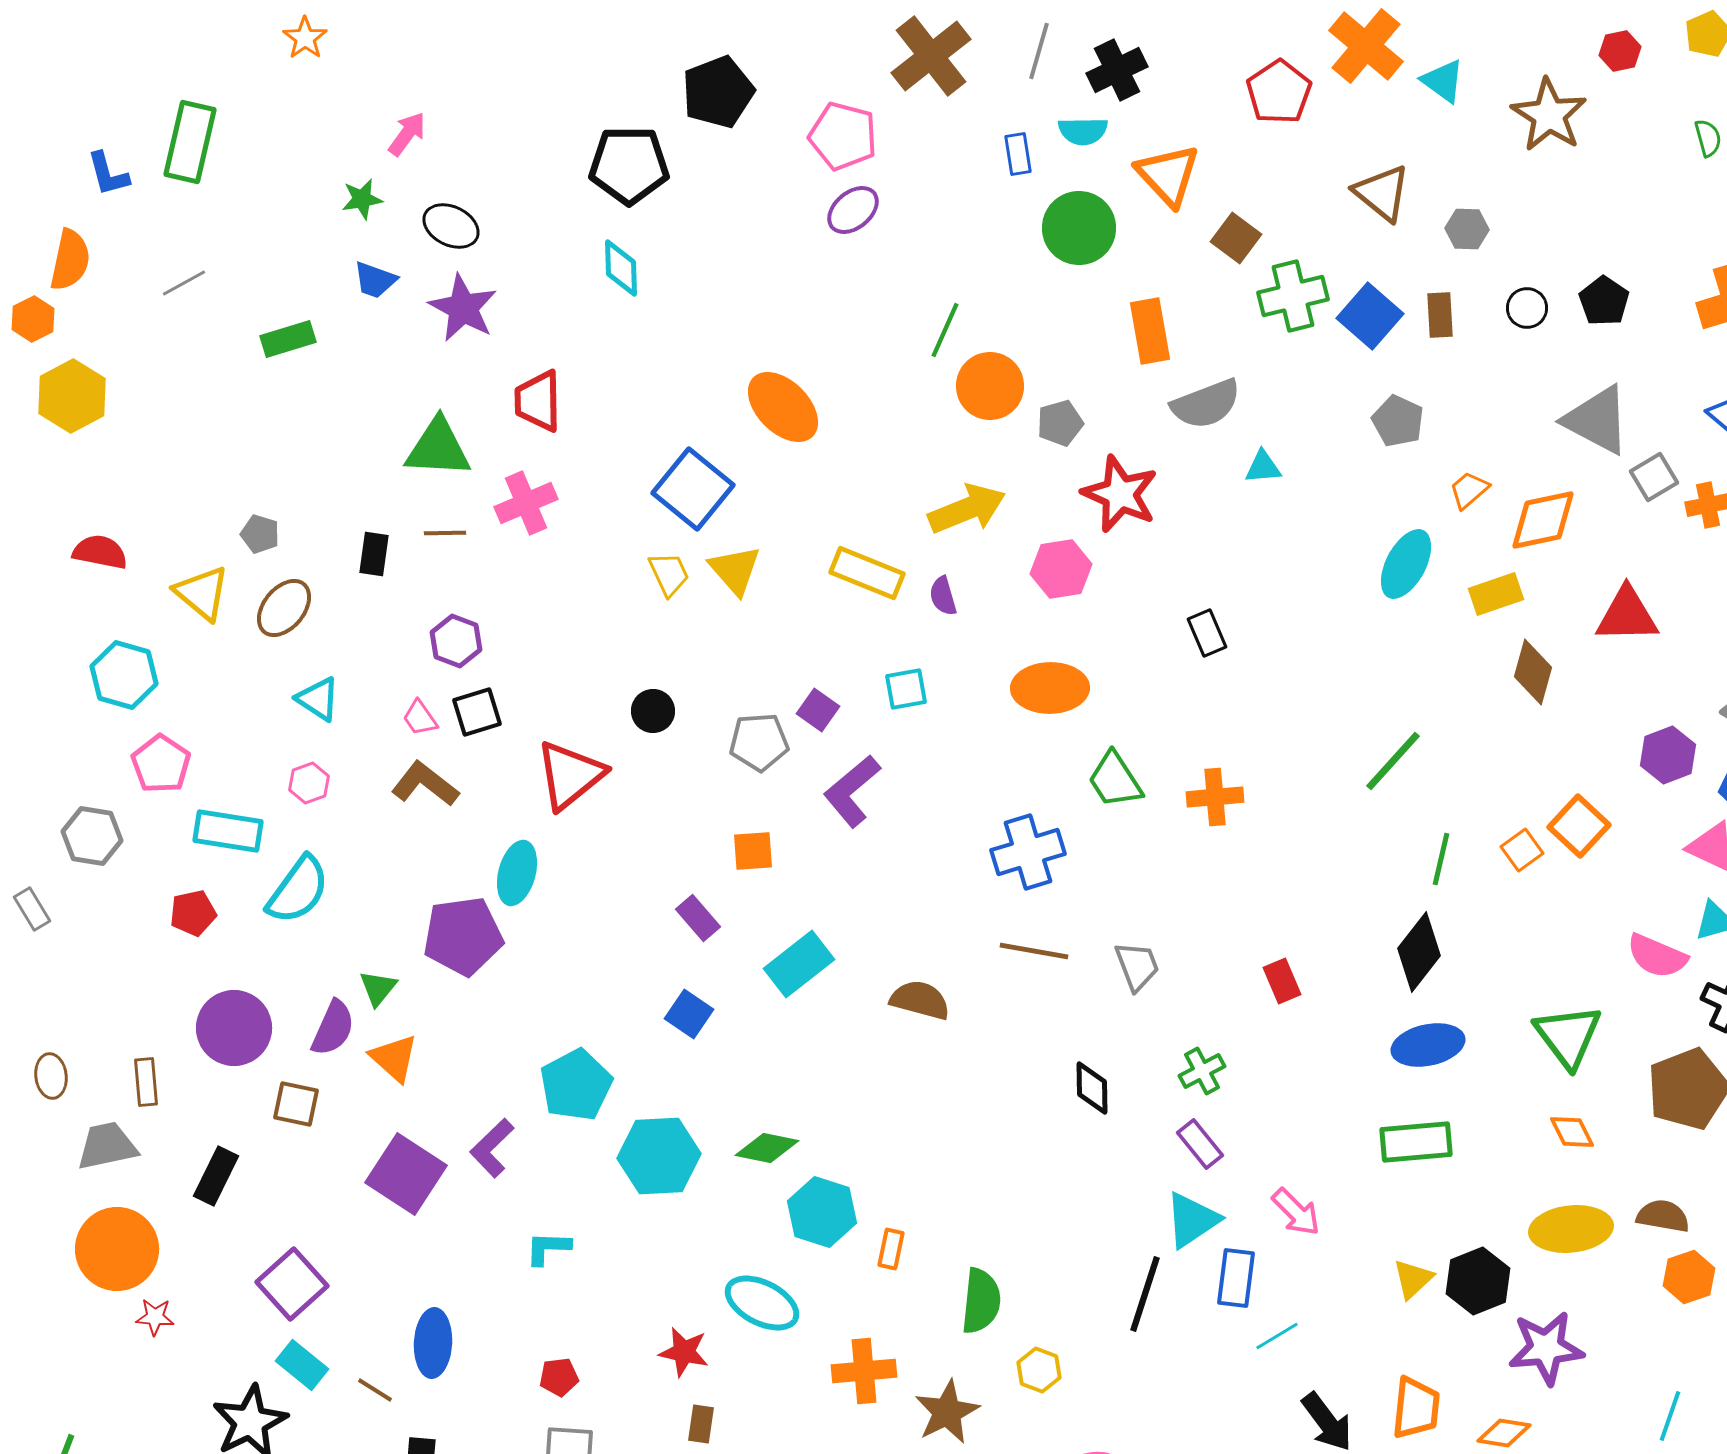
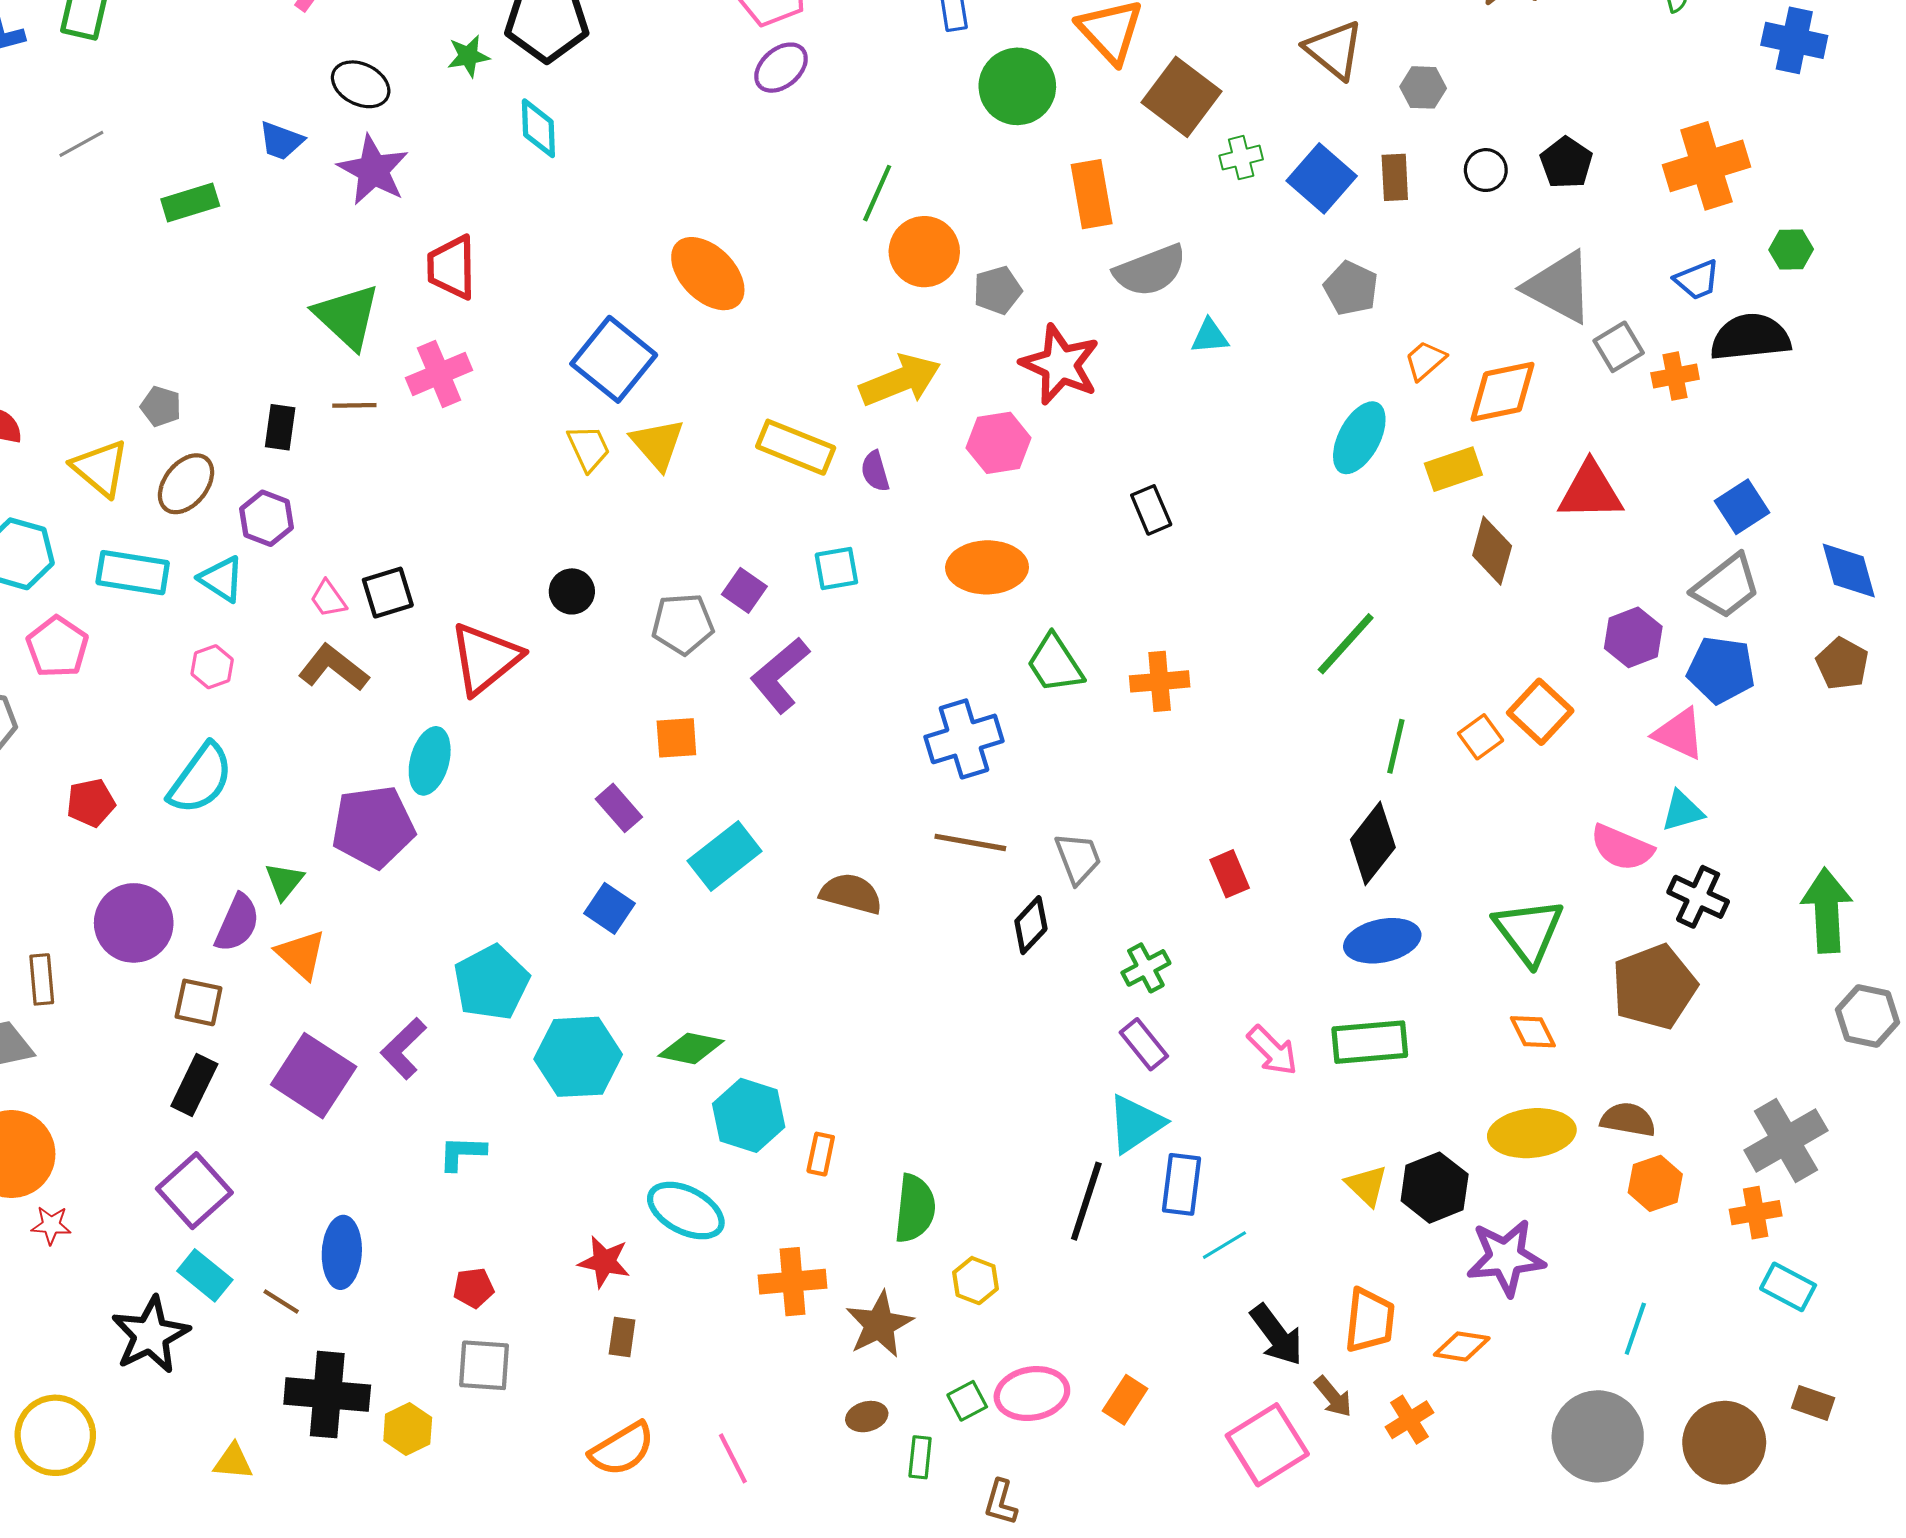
green star: (362, 199) -> (468, 56), moved
brown square: (1236, 238) -> (1182, 97), size x1.5
green cross: (1293, 296) -> (1241, 158), size x0.6
green triangle: (438, 448) -> (347, 316), turned 40
purple hexagon: (456, 641) -> (267, 518), moved
cyan rectangle: (228, 831) -> (133, 573), moved
black diamond: (1092, 1088) -> (1031, 925), moved, turned 44
black rectangle: (216, 1176) -> (194, 1085), moved
pink arrow: (1296, 1212) -> (1272, 1051), moved
yellow triangle: (1413, 1279) -> (1367, 1185), turned -33

